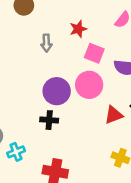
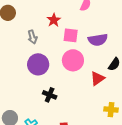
purple circle: (57, 91) -> (38, 64), moved
black cross: (49, 120) -> (50, 95), turned 32

